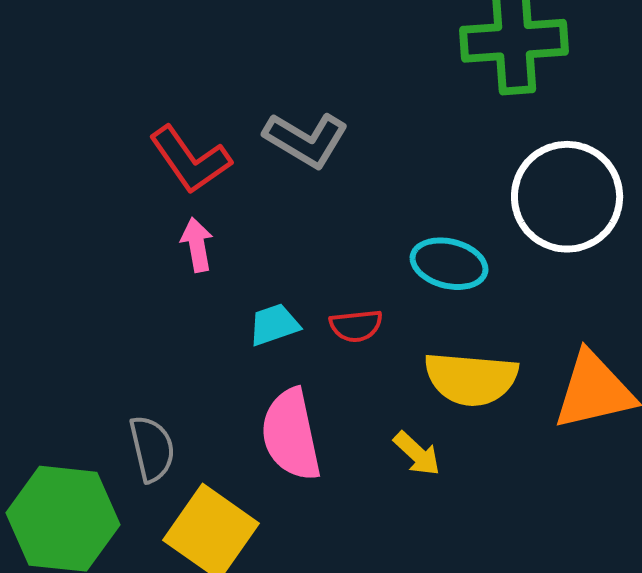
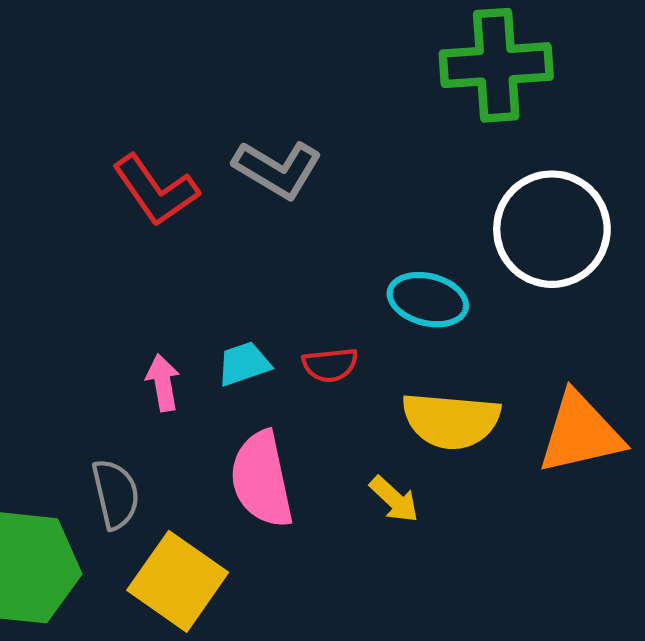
pink arrow: (197, 245) -> (163, 383), moved

